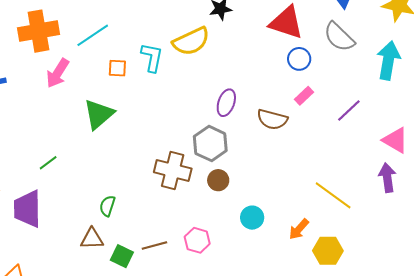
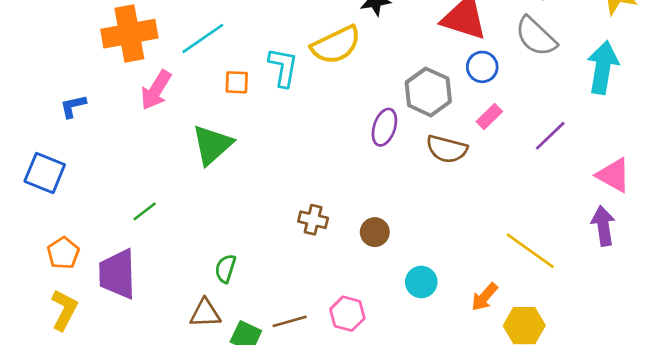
gray hexagon: (210, 144) -> (428, 92), moved
brown cross: (173, 170) -> (313, 220), size x0.6

